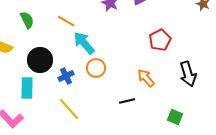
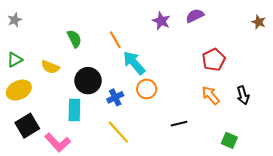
orange line: (66, 21) -> (115, 40), turned 30
black arrow: (188, 74) -> (243, 95), size x0.7
orange arrow: (146, 78) -> (211, 95), moved

